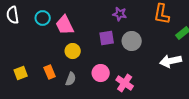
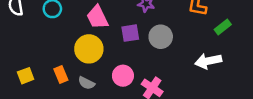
pink trapezoid: (65, 25) -> (97, 17), moved
yellow circle: (73, 51) -> (89, 49), size x1.5
gray semicircle: (71, 79) -> (86, 83), turned 96

